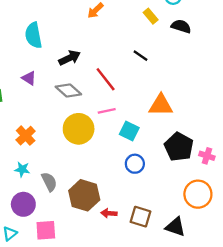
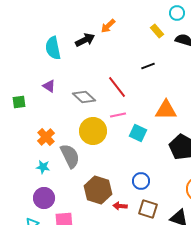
black line: (140, 56) -> (148, 66), turned -56
black arrow: (70, 58) -> (85, 40), moved
blue circle: (135, 164) -> (141, 181), moved
gray semicircle: (49, 182) -> (70, 156), moved, size x1.4

